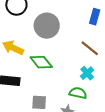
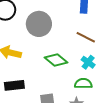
green diamond: (41, 62) -> (56, 60), moved

